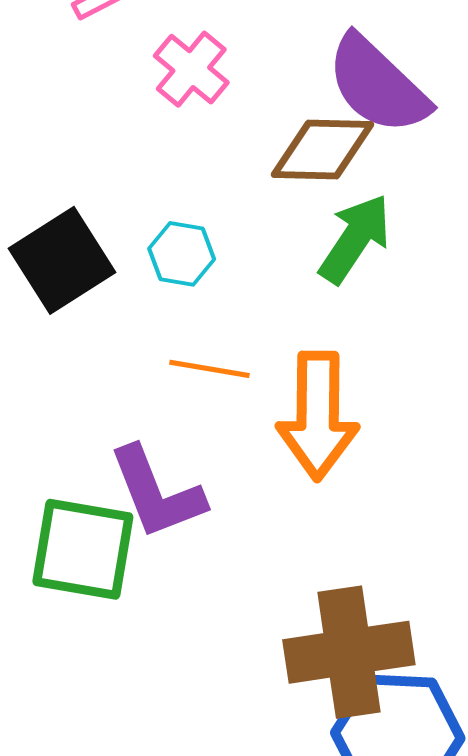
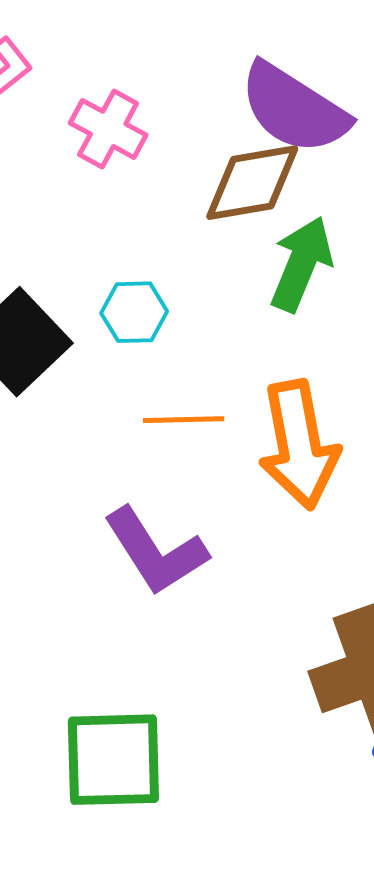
green square: (83, 549) -> (113, 760), moved

